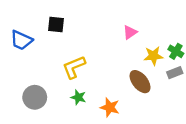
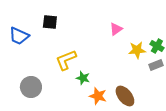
brown ellipse: (140, 82) -> (125, 96), moved
green star: (78, 97) -> (83, 78), moved

